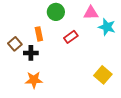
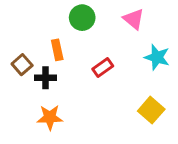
pink triangle: (91, 13) -> (134, 19), turned 42
cyan star: (107, 27) -> (157, 57), moved
red rectangle: (71, 37) -> (103, 67), moved

